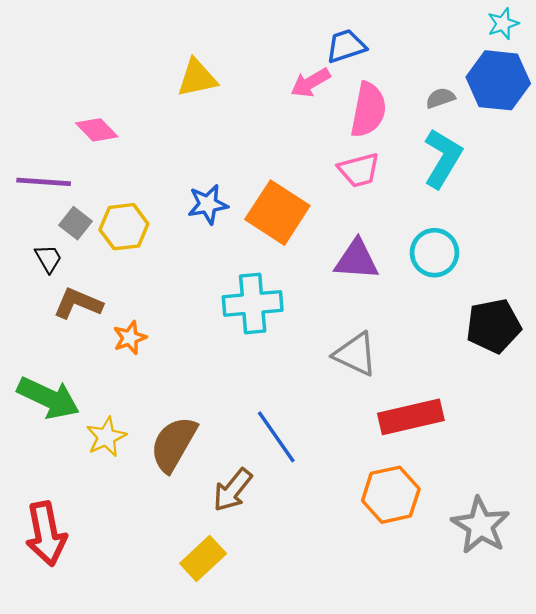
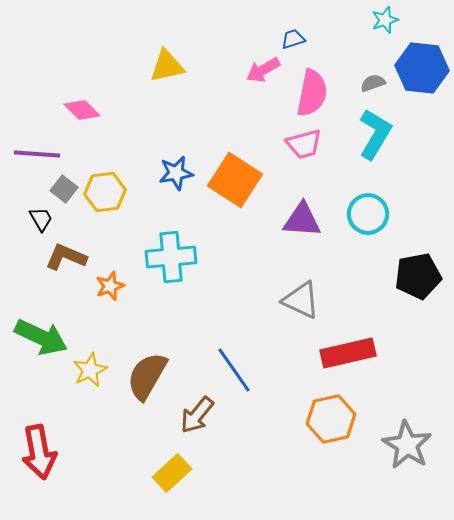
cyan star: (503, 24) -> (385, 20), moved
blue trapezoid: (346, 46) -> (293, 39), size x0.7
cyan cross: (253, 303) -> (171, 257), moved

